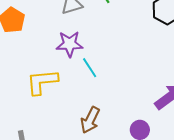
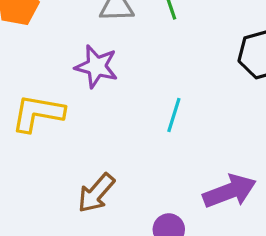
cyan line: (90, 68) -> (174, 115), moved, turned 35

